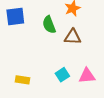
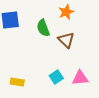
brown triangle: (73, 37) -> (66, 40), turned 42

